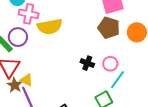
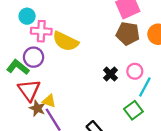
yellow semicircle: (50, 27) -> (65, 41), turned 45
black cross: (87, 63) -> (110, 74), turned 32

